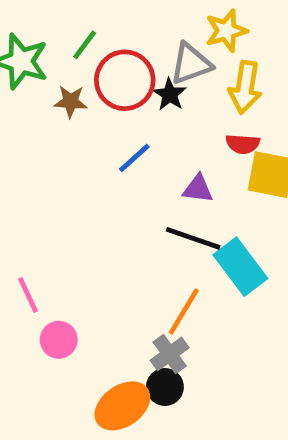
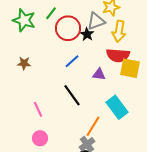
brown star: (70, 101) -> (24, 63), moved
red semicircle: (243, 144) -> (118, 55), size x1.6
black line: (193, 238) -> (72, 95), moved, turned 35
pink line: (28, 295) -> (38, 109), moved

